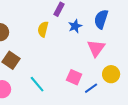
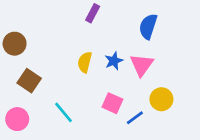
blue star: (75, 26) -> (114, 61), moved
yellow semicircle: (43, 29) -> (85, 62), moved

